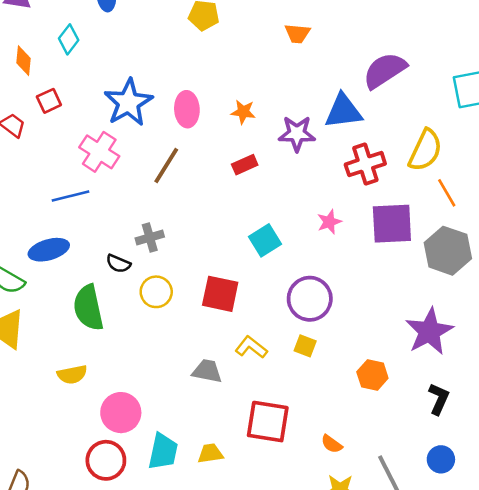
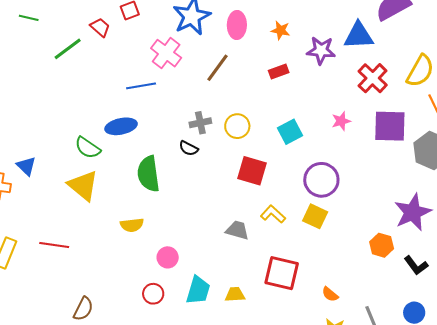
red cross: (365, 164) -> (373, 78), turned -32
black semicircle: (118, 264) -> (189, 148), moved
yellow circle: (156, 292) -> (237, 126), moved
yellow square: (305, 346) -> (315, 216), size x1.4
orange hexagon: (372, 375) -> (382, 245), moved
black L-shape: (439, 399) -> (416, 265), turned 115
pink circle: (121, 413) -> (168, 257), size x0.7
red circle: (106, 460) -> (153, 294), size x0.7

